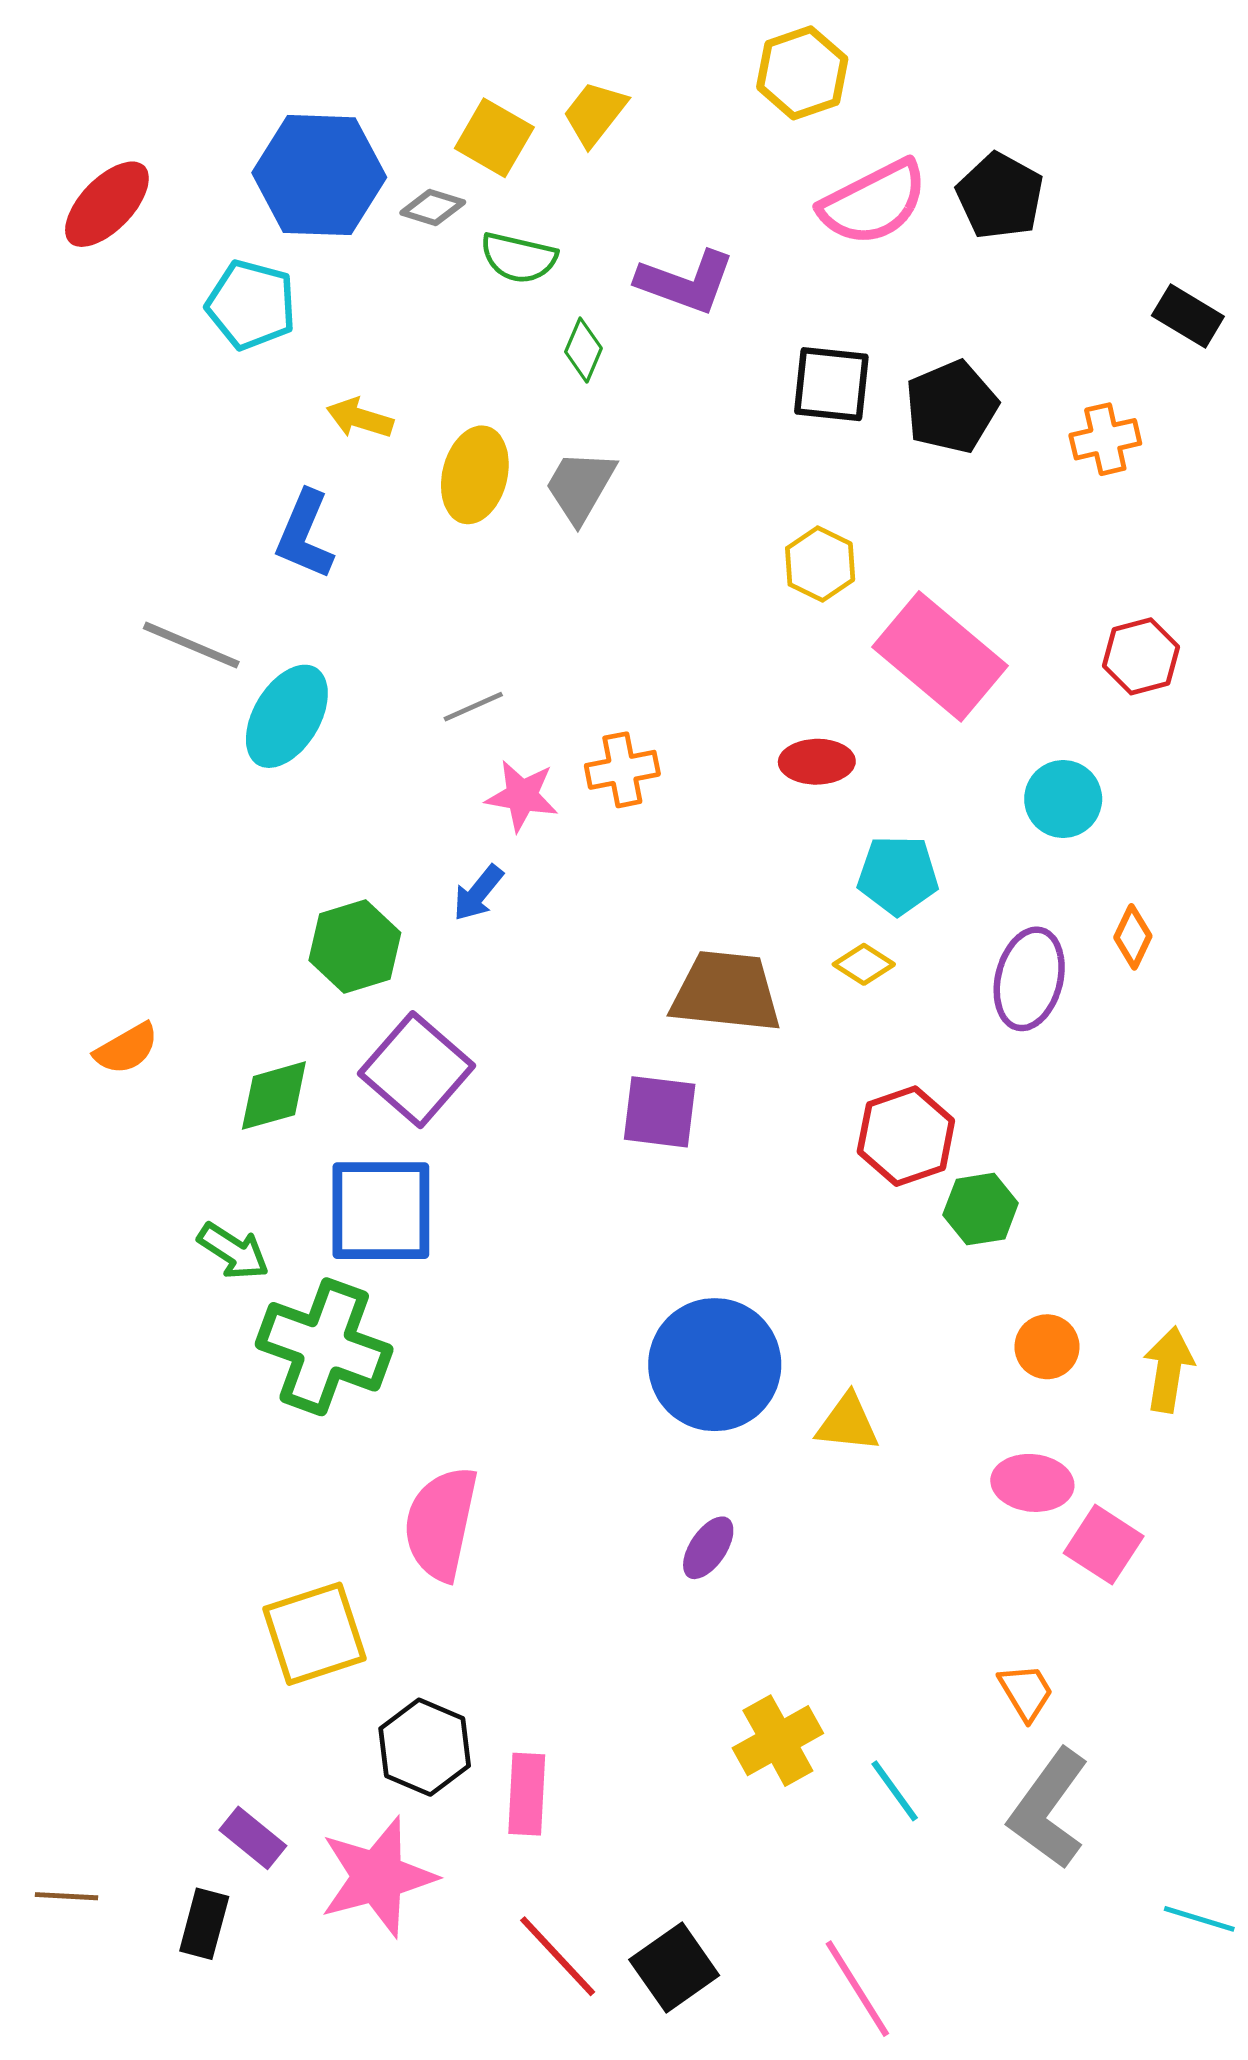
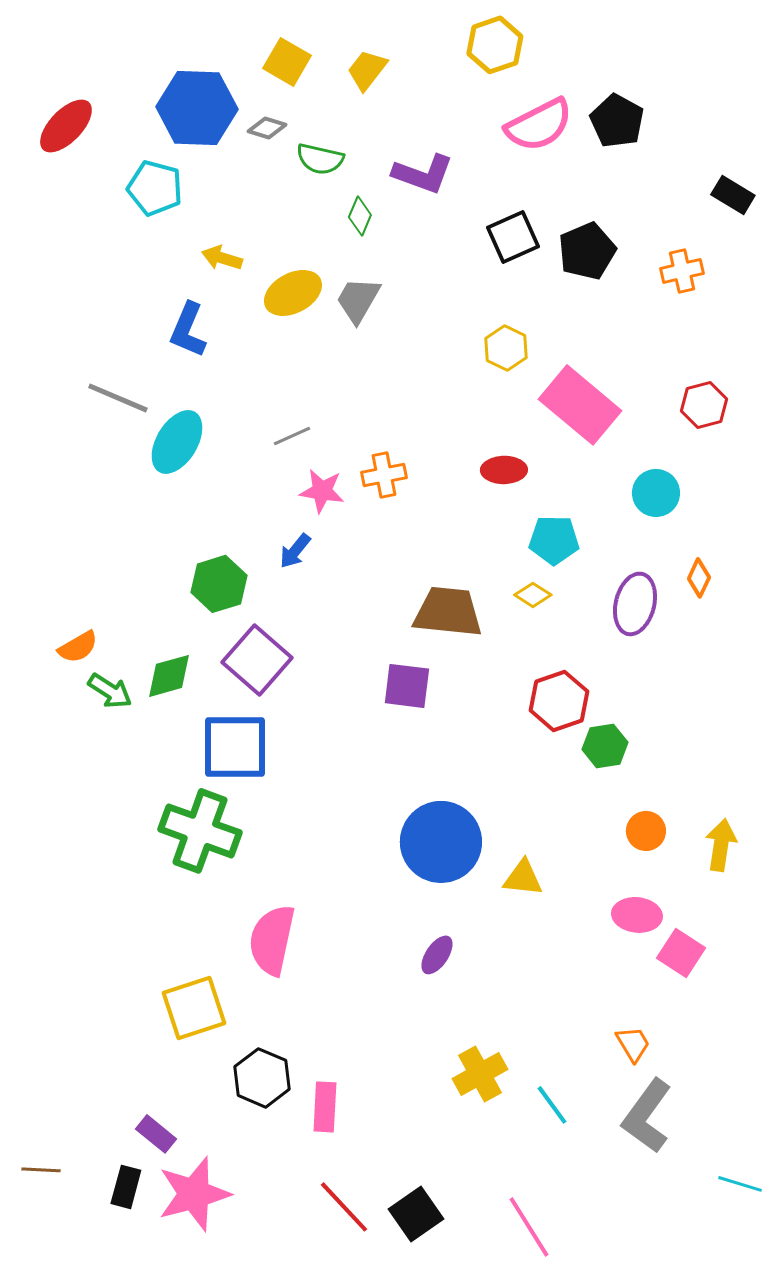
yellow square: (494, 138) -> (287, 62), moved
black square: (831, 384) -> (513, 237), turned -30
yellow ellipse: (475, 475) -> (293, 293), turned 48
green arrow: (233, 1251) -> (110, 691), moved
pink star: (378, 1877) -> (194, 1194), moved

